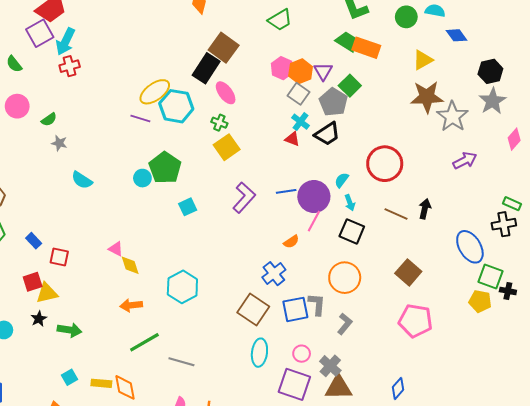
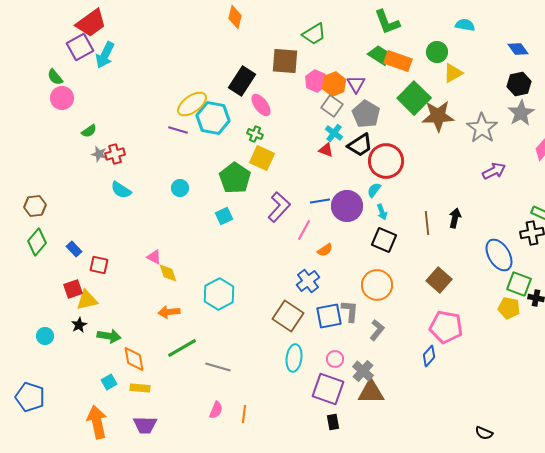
green circle: (406, 17) -> (437, 52), moved
blue diamond: (457, 35) -> (518, 49), moved
brown square: (224, 48) -> (285, 61), moved, turned -32
red cross: (70, 66) -> (115, 154), moved
green square: (350, 86) -> (414, 98), moved, size x1.5
brown star: (427, 97) -> (438, 116), moved
pink circle: (17, 106) -> (62, 98), moved
yellow square: (227, 147) -> (262, 158), turned -30
red circle: (385, 164) -> (386, 161), moved
green pentagon: (165, 168) -> (235, 178), moved
brown line: (396, 214) -> (427, 223), turned 60
pink line: (314, 221) -> (304, 230), moved
orange diamond: (125, 387) -> (134, 359), moved
blue diamond: (398, 388) -> (429, 356), moved

